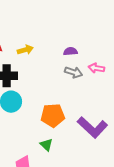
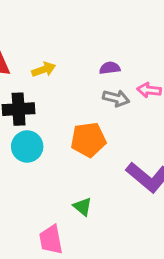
orange pentagon: (53, 115) -> (88, 140), moved

